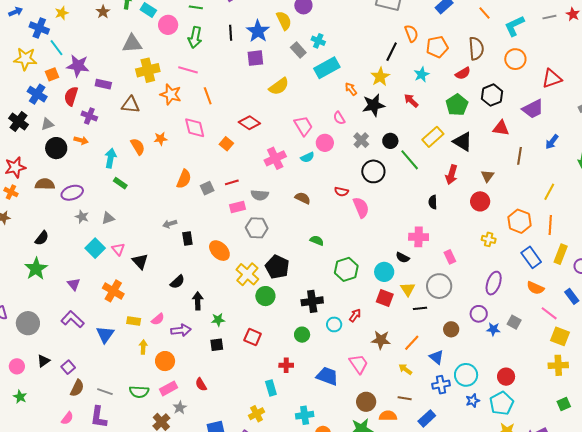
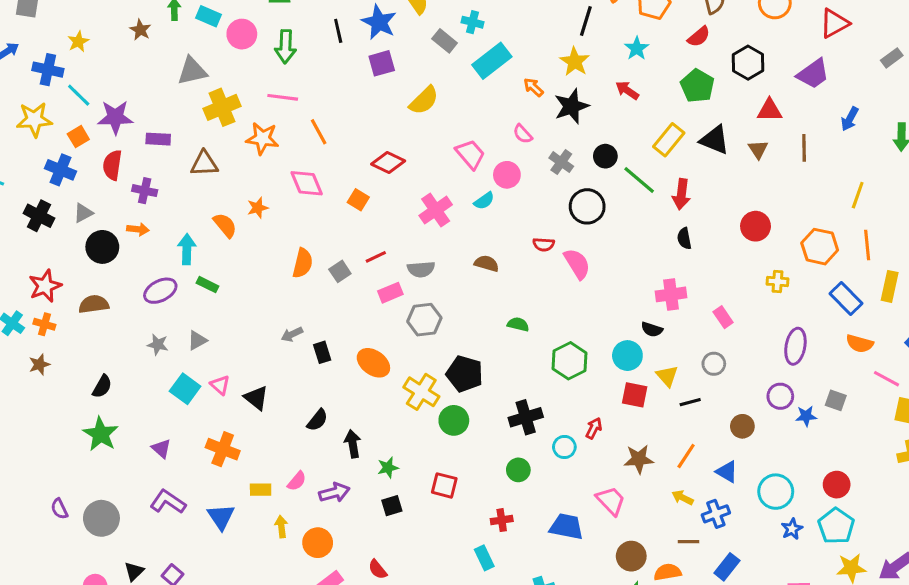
red arrow: (451, 175) -> (681, 194), moved
brown triangle: (487, 176) -> (758, 149), moved
purple ellipse: (72, 193) -> (160, 291), moved
gray circle: (439, 286) -> (714, 364), size x0.6
blue cross: (441, 385) -> (716, 514), moved

